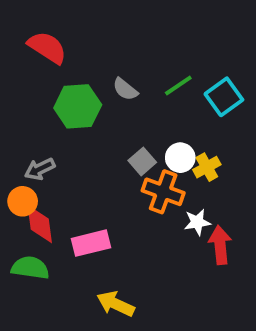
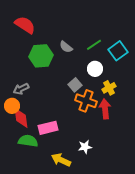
white circle: (180, 158) -> (95, 69), moved
white star: (197, 222) -> (85, 147), moved
red arrow: (220, 245) -> (105, 109), moved
green semicircle: (30, 268) -> (28, 141), moved

